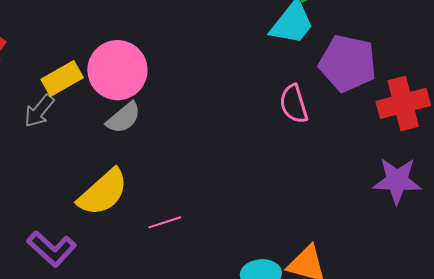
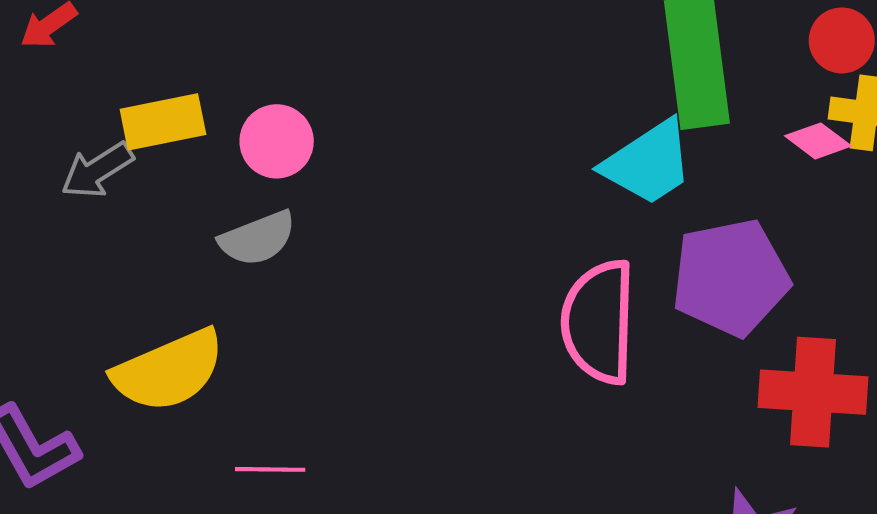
purple pentagon: (348, 63) -> (731, 277), turned 30
pink circle: (117, 70) -> (277, 141), size x0.6
pink semicircle: (294, 104) -> (599, 322), size x1.5

